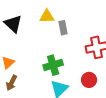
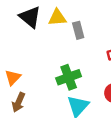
black triangle: (13, 24) -> (30, 17), moved

